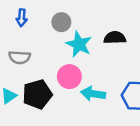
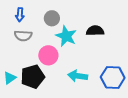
gray semicircle: (20, 57) -> (23, 36), moved
pink circle: (69, 77) -> (48, 55), moved

